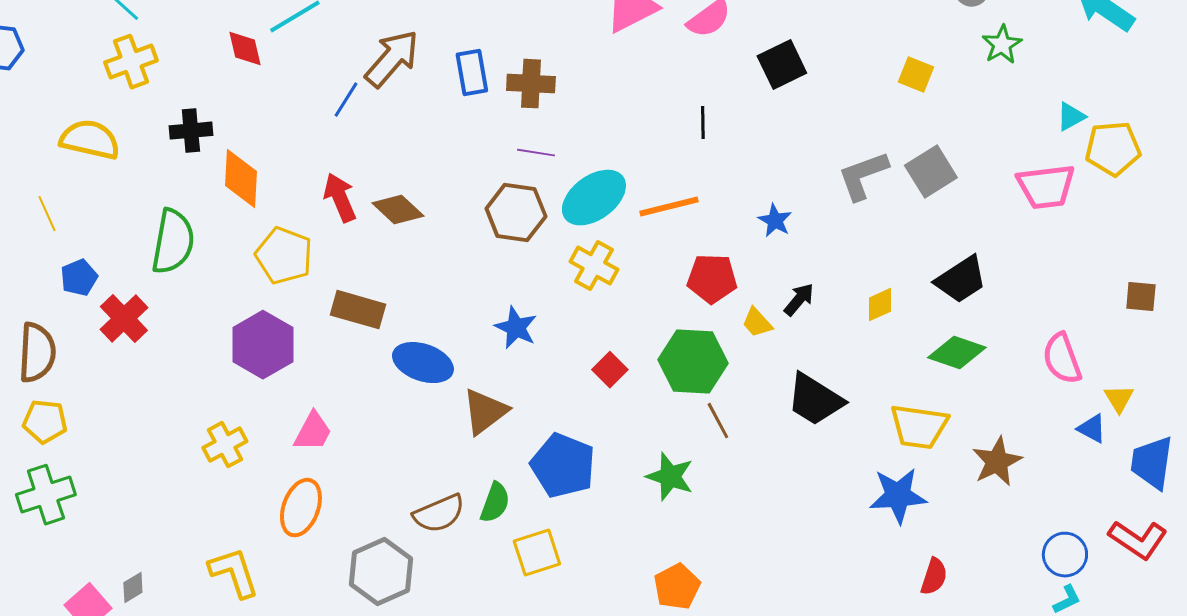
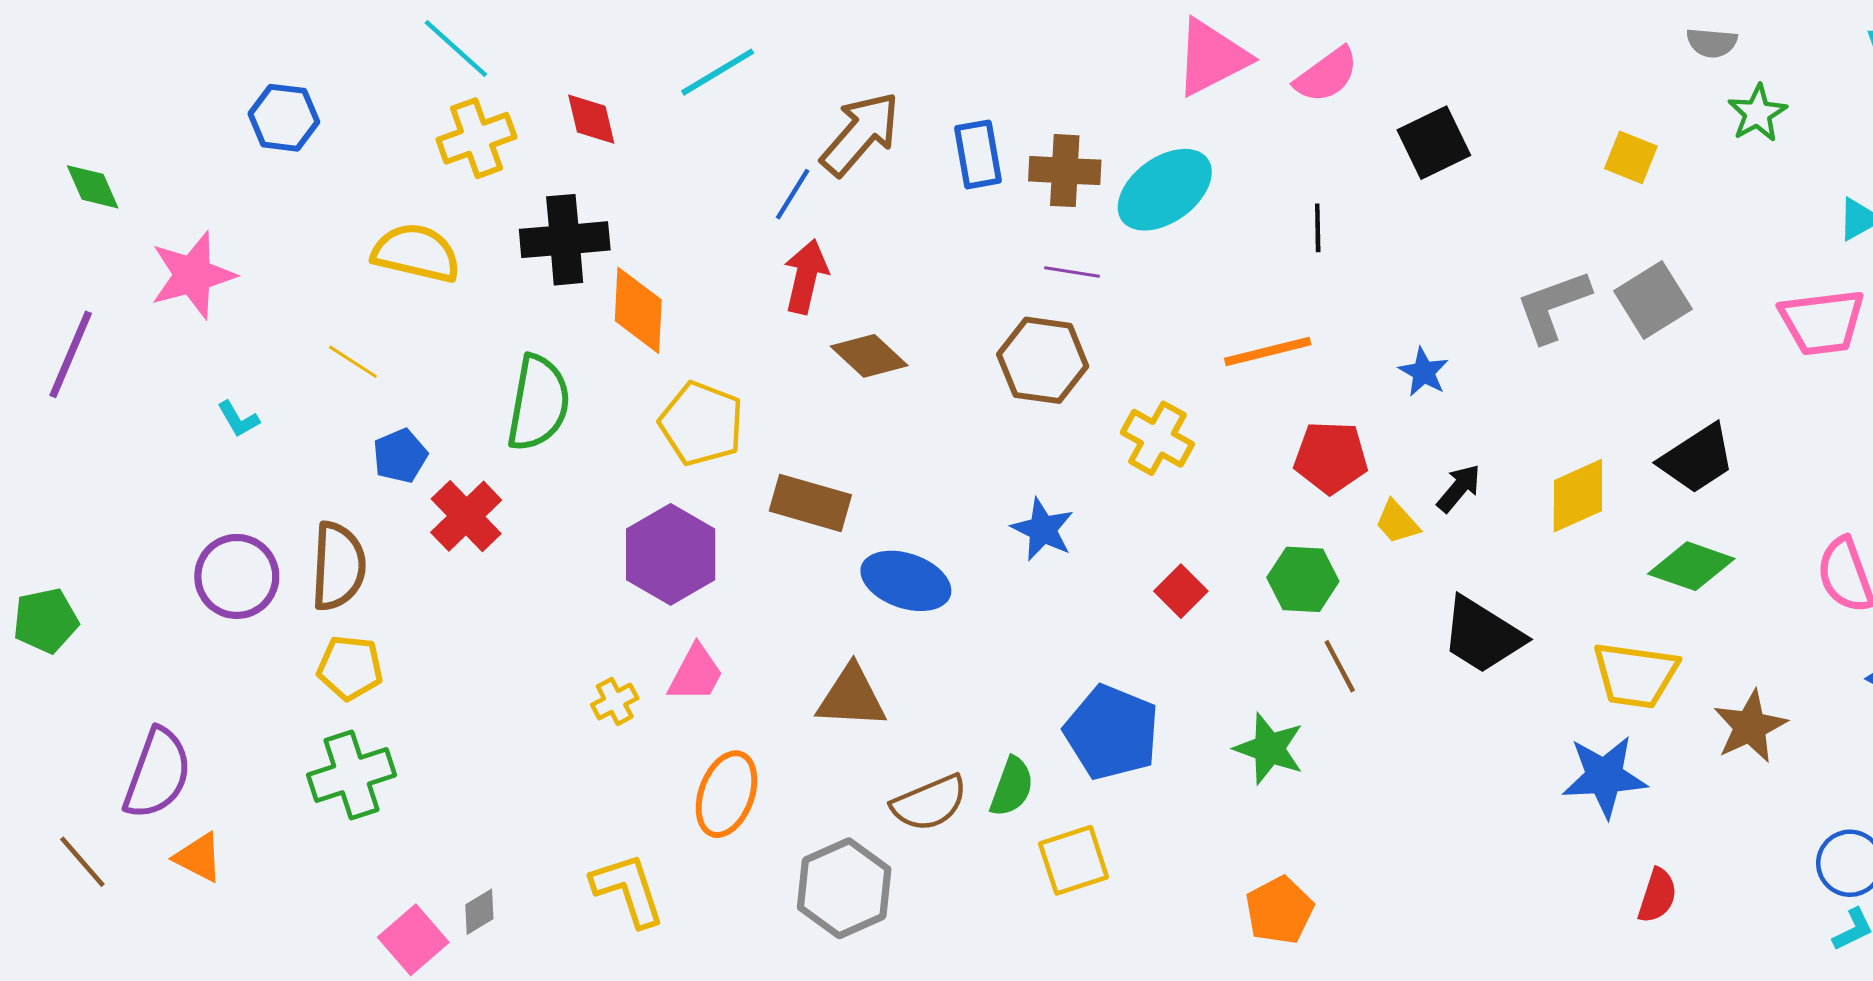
red diamond: (245, 49) -> (591, 119), moved
black cross: (191, 131) -> (565, 240), size x1.4
red arrow: (340, 198) -> (806, 276), moved, turned 36
cyan ellipse: (594, 198) -> (1165, 190), moved
yellow line: (47, 214) -> (353, 362), turned -33
yellow diamond: (880, 305) -> (1578, 496), size x1.5
green hexagon: (693, 362) -> (1303, 579), size x0.7
brown triangle: (485, 412) -> (851, 697), moved, turned 40
pink trapezoid: (313, 432) -> (696, 674), moved
yellow cross: (225, 445) -> (615, 701), size x0.7

